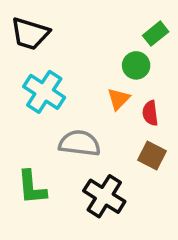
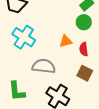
green circle: (136, 65) -> (84, 22), moved
orange triangle: (118, 99) -> (66, 41), turned 32

